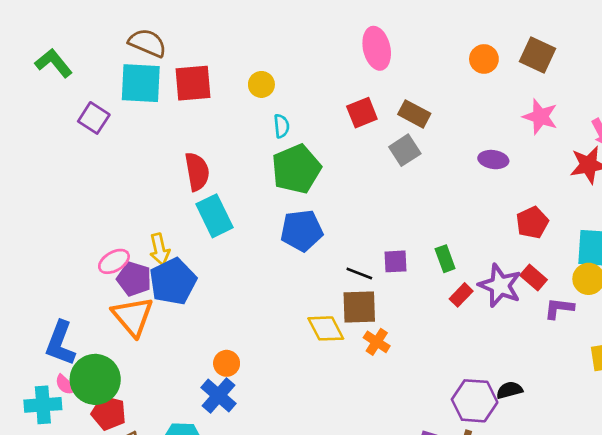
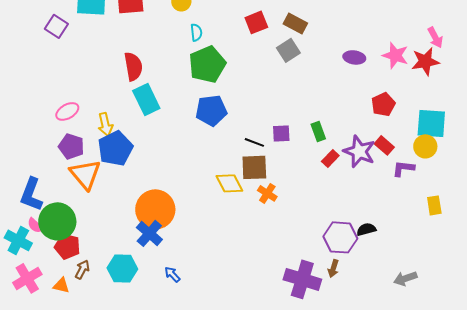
pink star: (540, 117) -> (395, 55), moved
pink ellipse: (114, 261) -> (67, 111), moved
purple pentagon: (134, 279) -> (71, 146), moved
orange circle: (227, 363) -> (155, 209), size x2.0
cyan cross: (43, 405) -> (18, 240), turned 32

